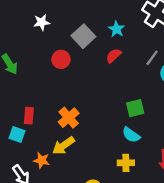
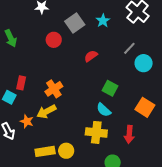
red semicircle: (114, 56) -> (91, 56), moved
green square: (135, 108) -> (110, 88), turned 35
yellow cross: (126, 163) -> (96, 132), size x1.5

